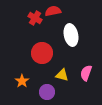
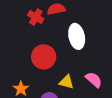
pink semicircle: (86, 73) -> (94, 80), turned 112

